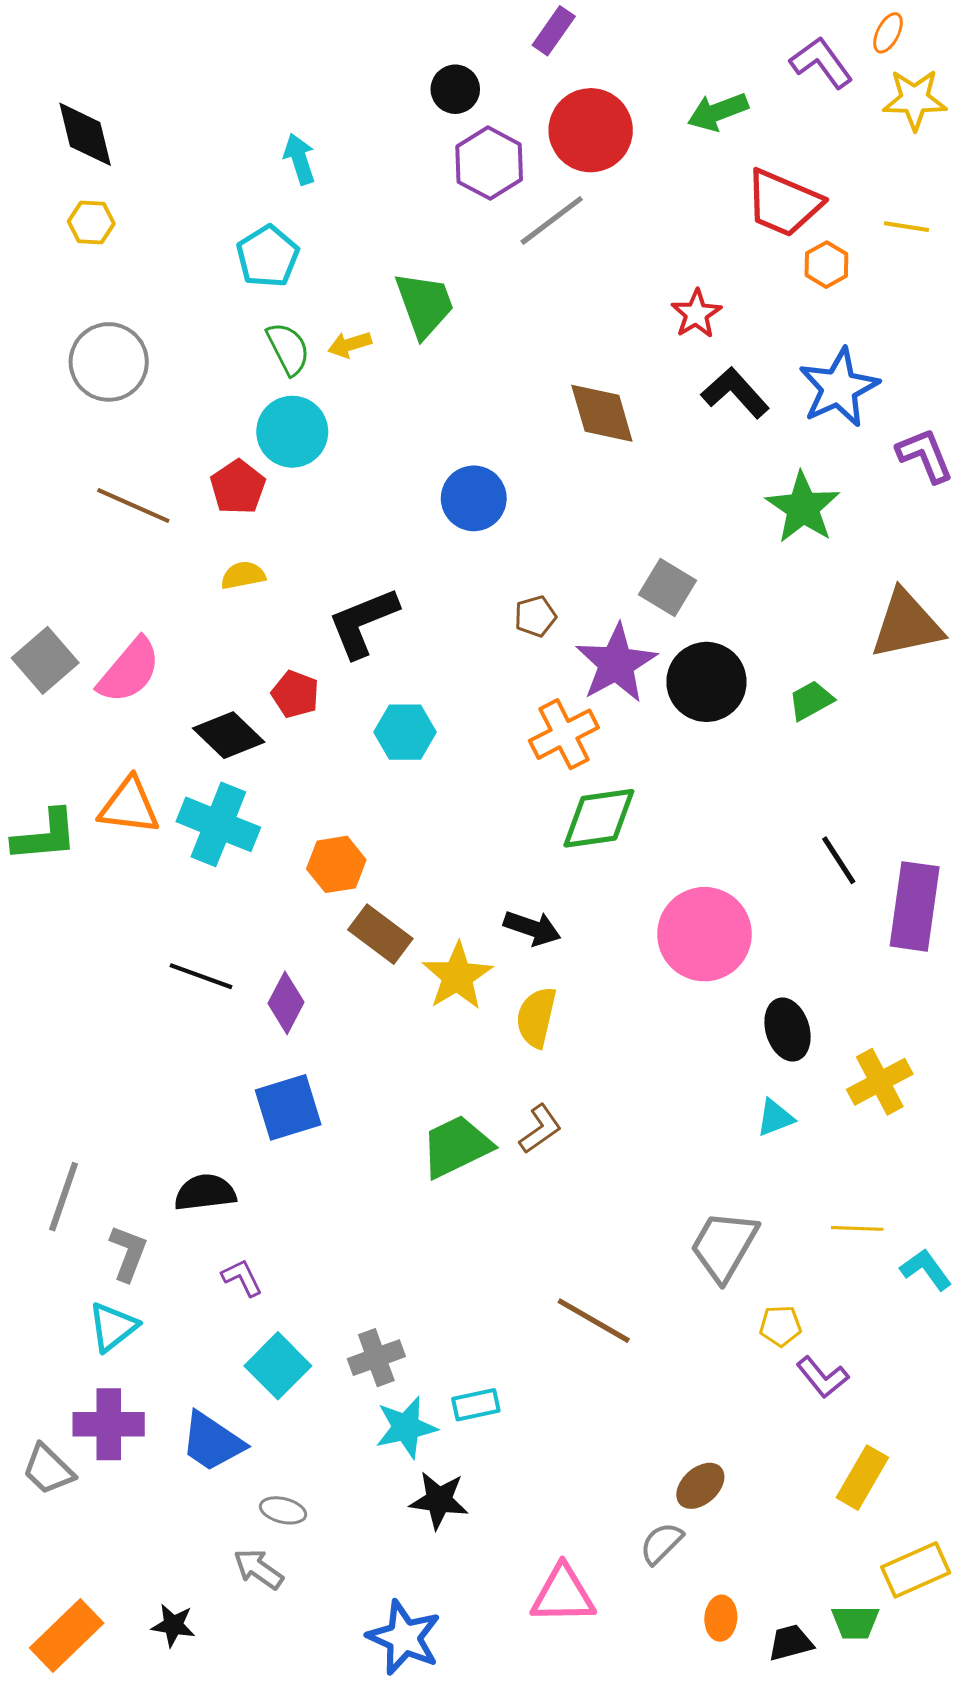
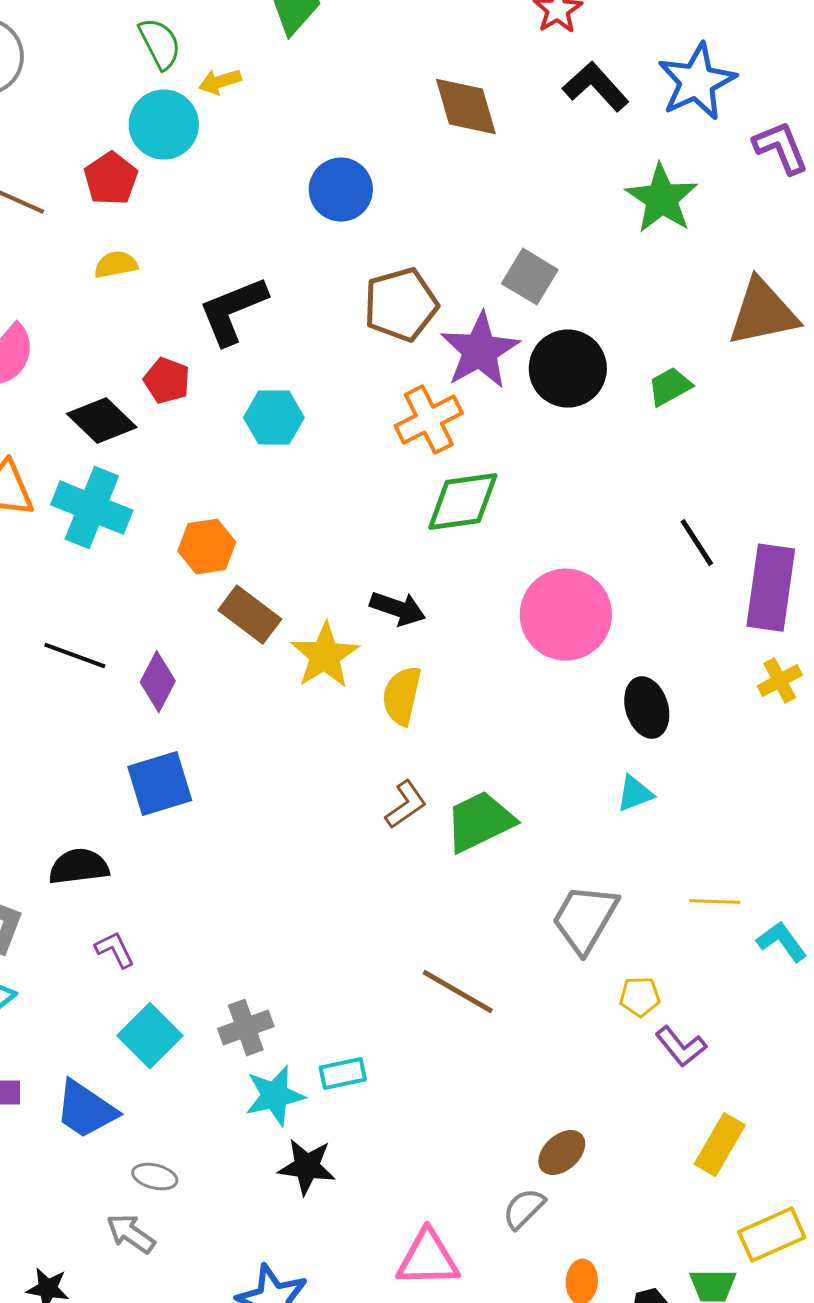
yellow arrow: (350, 345) -> (220, 82), moved
brown pentagon: (535, 616) -> (401, 305), size x1.8
yellow cross: (880, 1082) -> (780, 681), moved, size x0.7
green trapezoid: (456, 1146) -> (480, 822), moved

